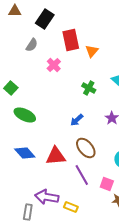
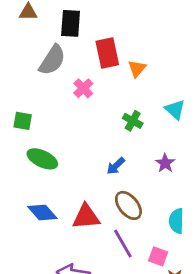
black rectangle: (45, 19) -> (71, 23), turned -30
gray semicircle: (32, 45) -> (52, 60), size x1.6
green square: (11, 88) -> (23, 121), turned -32

